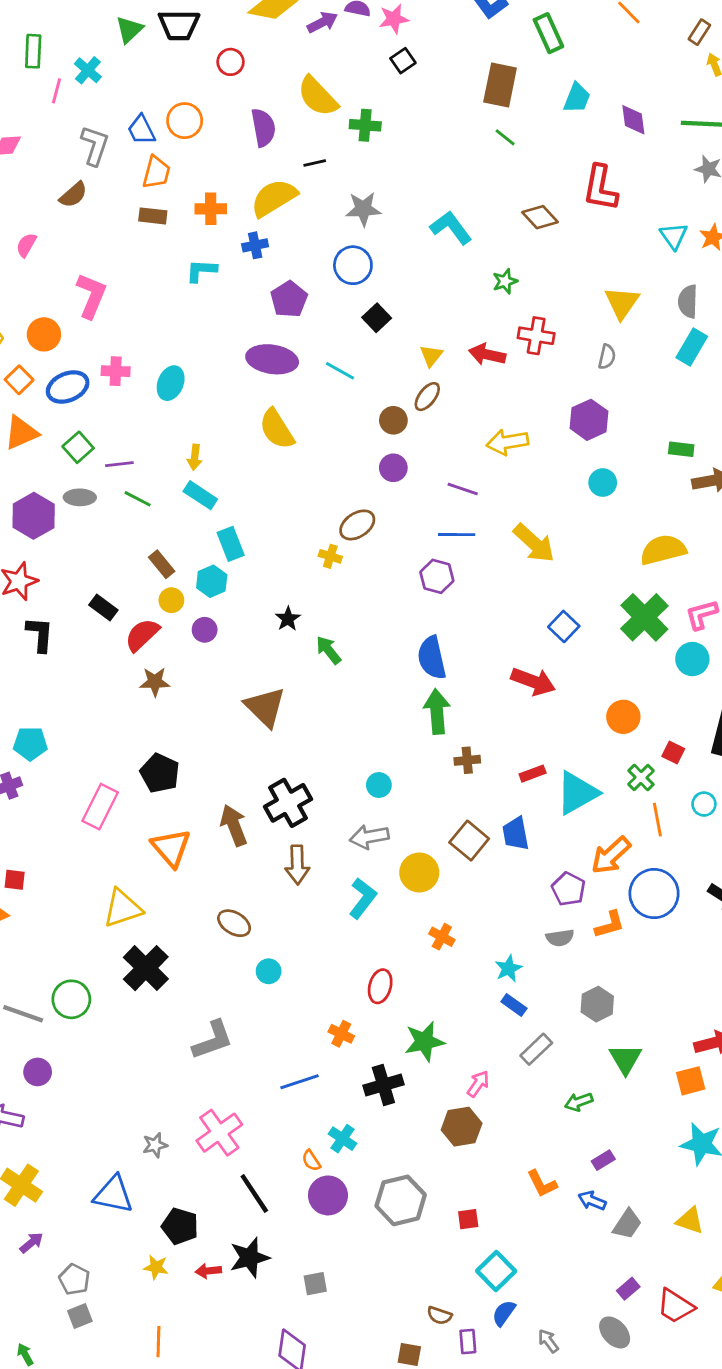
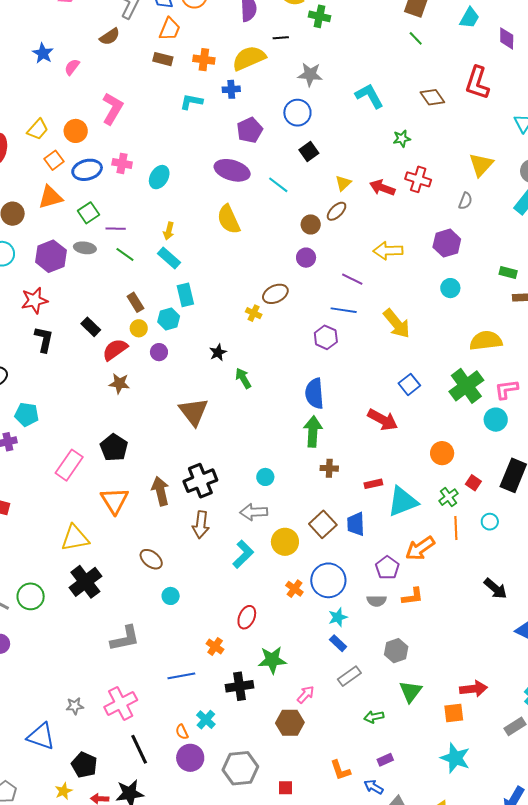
blue circle: (654, 894) -> (328, 580), moved
yellow star: (156, 1267) -> (64, 791), turned 30

